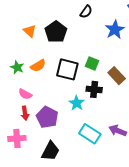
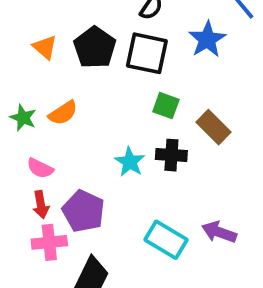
black square: (67, 69) -> (147, 53), moved
cyan star: (77, 103) -> (130, 162), moved
pink cross: (17, 138) -> (49, 242), moved

